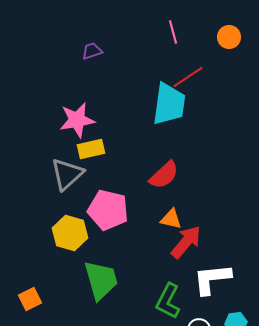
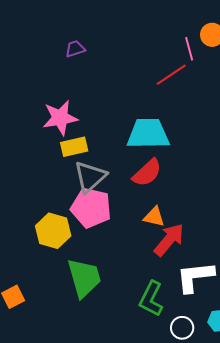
pink line: (173, 32) -> (189, 49), moved
cyan trapezoid: (169, 104) -> (148, 134), moved, turned -99
gray triangle: (67, 174) -> (90, 177), moved

